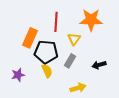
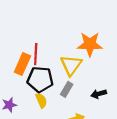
red line: (56, 22) -> (36, 54), moved
yellow triangle: (74, 39) -> (71, 65), size x1.5

